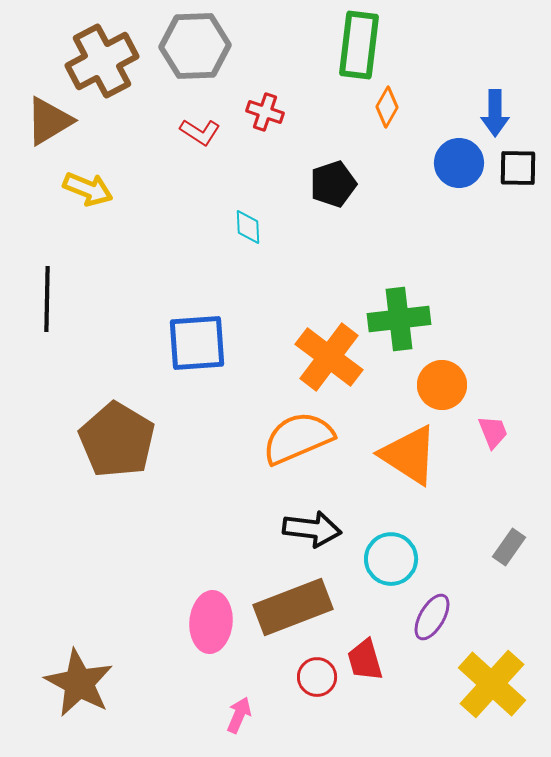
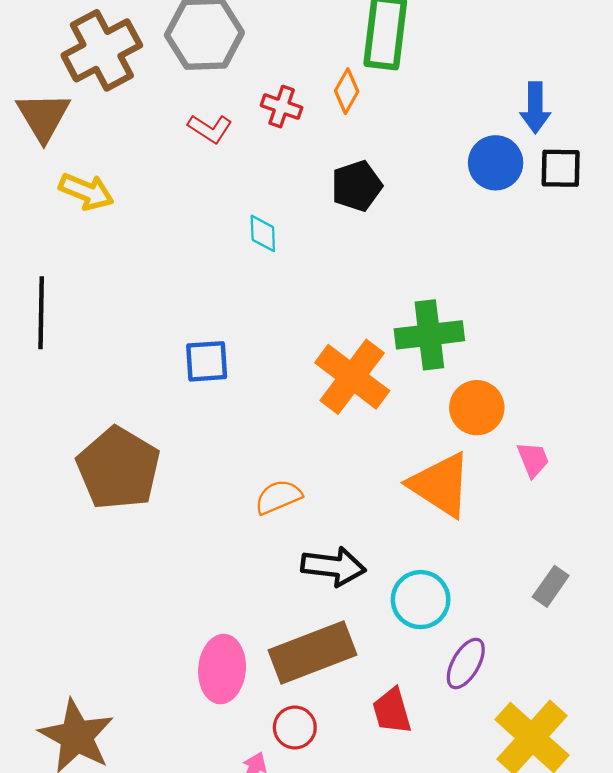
orange diamond: (387, 107) -> (347, 91), moved
brown triangle: (49, 121) -> (43, 116), turned -30
blue square: (197, 343) -> (207, 361), size x0.7
orange semicircle: (298, 438) -> (278, 497), moved, size x0.6
red circle: (317, 677) -> (295, 727), moved

